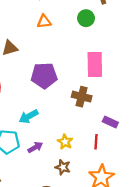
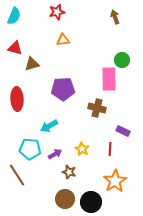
green circle: (86, 18) -> (122, 60), moved
brown star: (63, 167) -> (69, 172), moved

